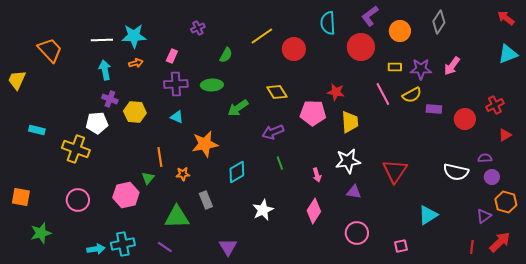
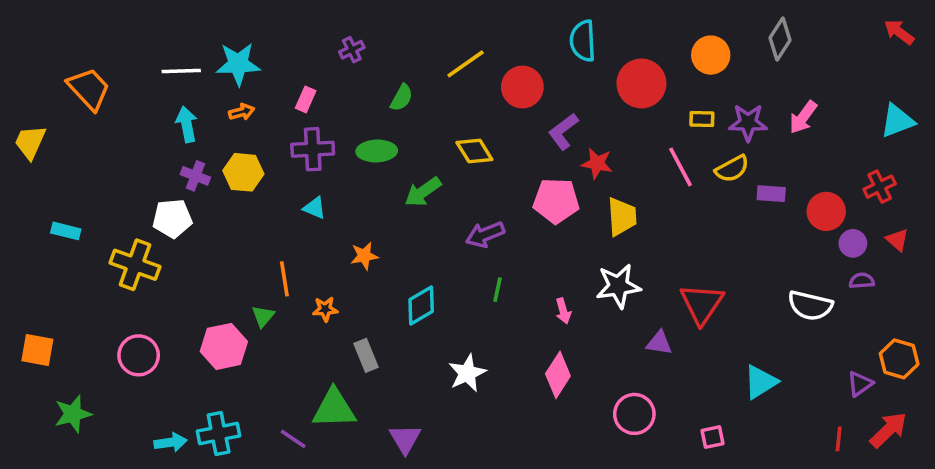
purple L-shape: (370, 16) -> (563, 131), moved
cyan triangle: (508, 54) -> (897, 121), moved
yellow diamond: (277, 92) -> (474, 151), moved
yellow hexagon: (135, 112) -> (243, 172), moved
red triangle: (505, 135) -> (897, 240), turned -48
orange star: (205, 144) -> (364, 256), size x0.6
green line: (280, 163) -> (498, 290), turned 32
purple circle: (492, 177) -> (853, 243), moved
purple triangle: (354, 192) -> (659, 343), moved
green triangle: (177, 217) -> (334, 409), moved

